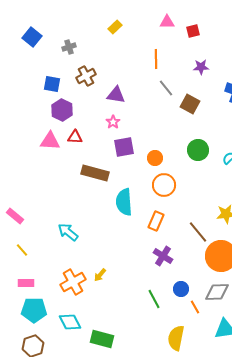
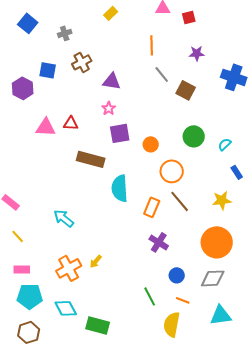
purple hexagon: (62, 110) -> (23, 88), moved
orange circle: (164, 185) -> (172, 171), moved
brown line: (198, 232) -> (180, 201), moved
green line: (154, 299) -> (150, 296), moved
orange line: (195, 307) -> (183, 300), moved, turned -40

